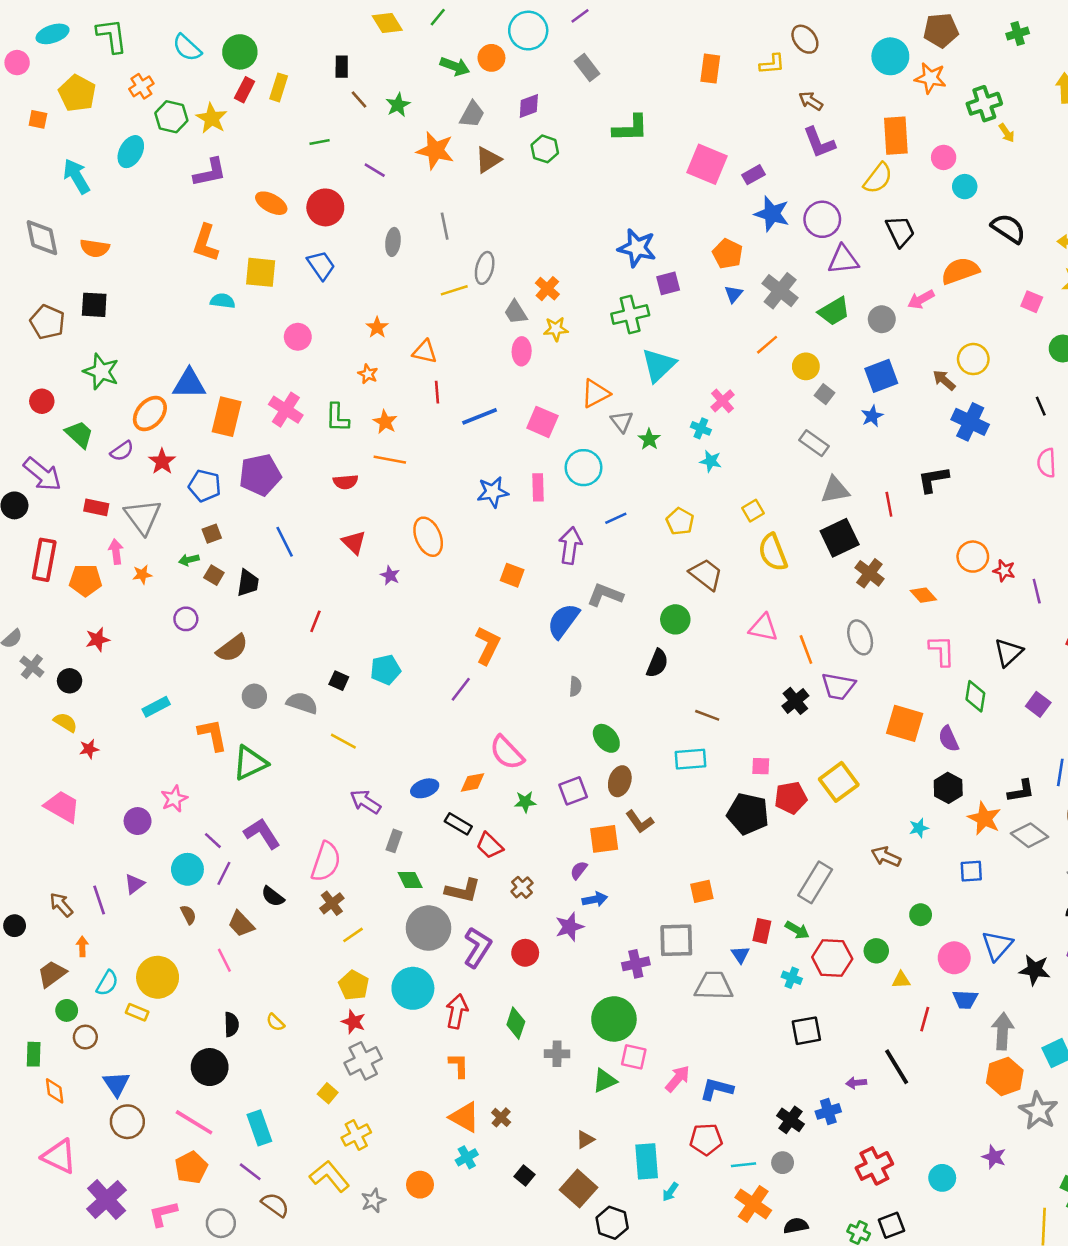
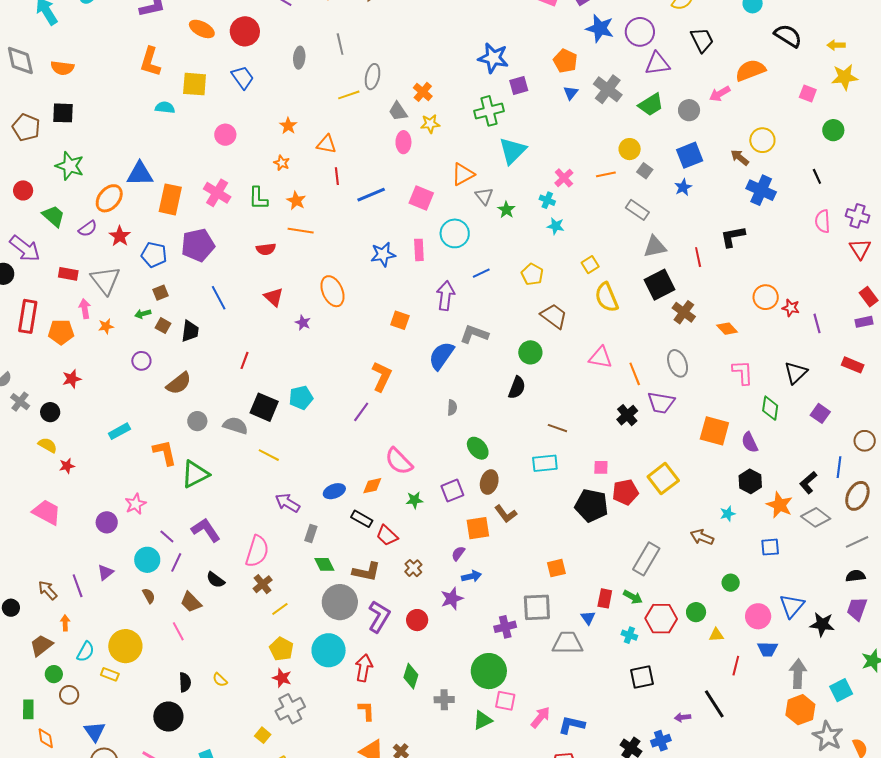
orange line: (767, 345) -> (606, 174), moved, turned 30
black square: (339, 681) -> (264, 407), size x1.8
black L-shape: (1021, 791) -> (808, 483), turned 150

